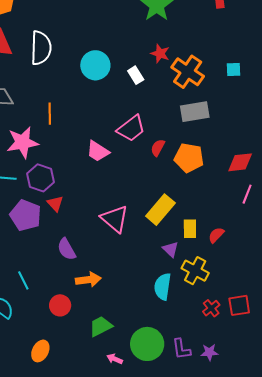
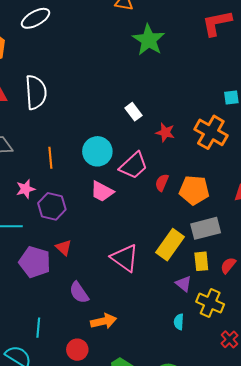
red star: (160, 54) -> (165, 132), moved
cyan circle: (95, 65) -> (97, 151), moved
orange cross: (188, 72) -> (211, 132), moved
gray rectangle: (195, 112) -> (206, 228), moved
pink star: (23, 142) -> (26, 189), size x0.6
purple hexagon: (41, 178) -> (52, 206), moved
cyan line: (23, 280) -> (38, 328), turned 36
cyan semicircle: (163, 287) -> (179, 322), size x0.6

